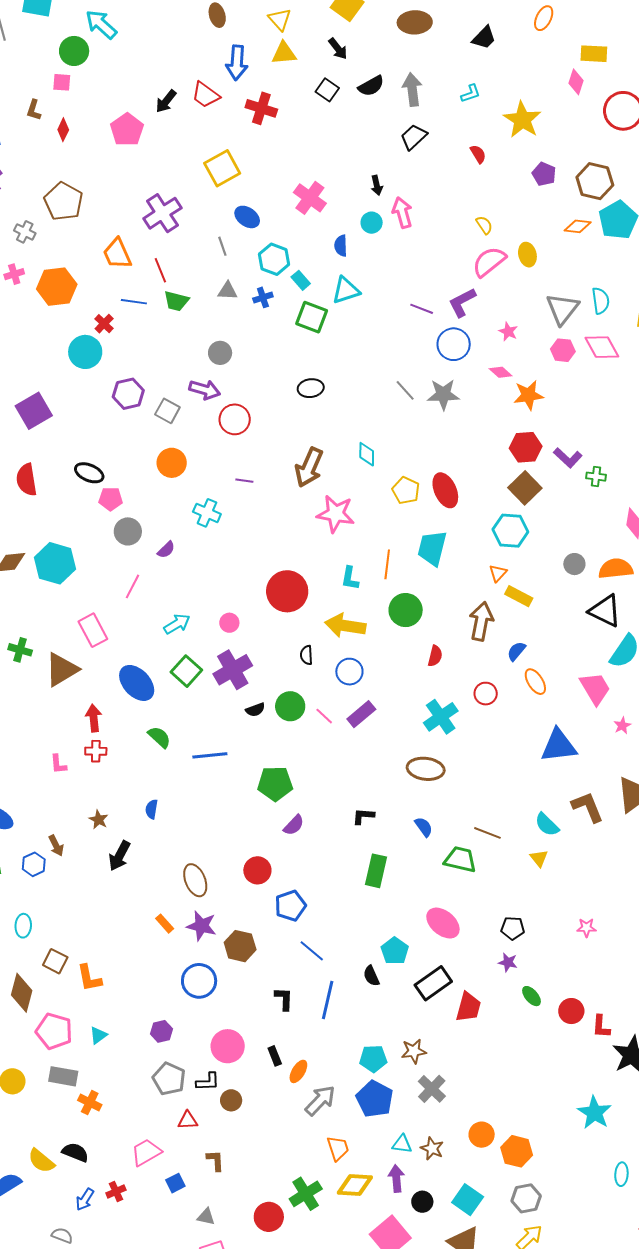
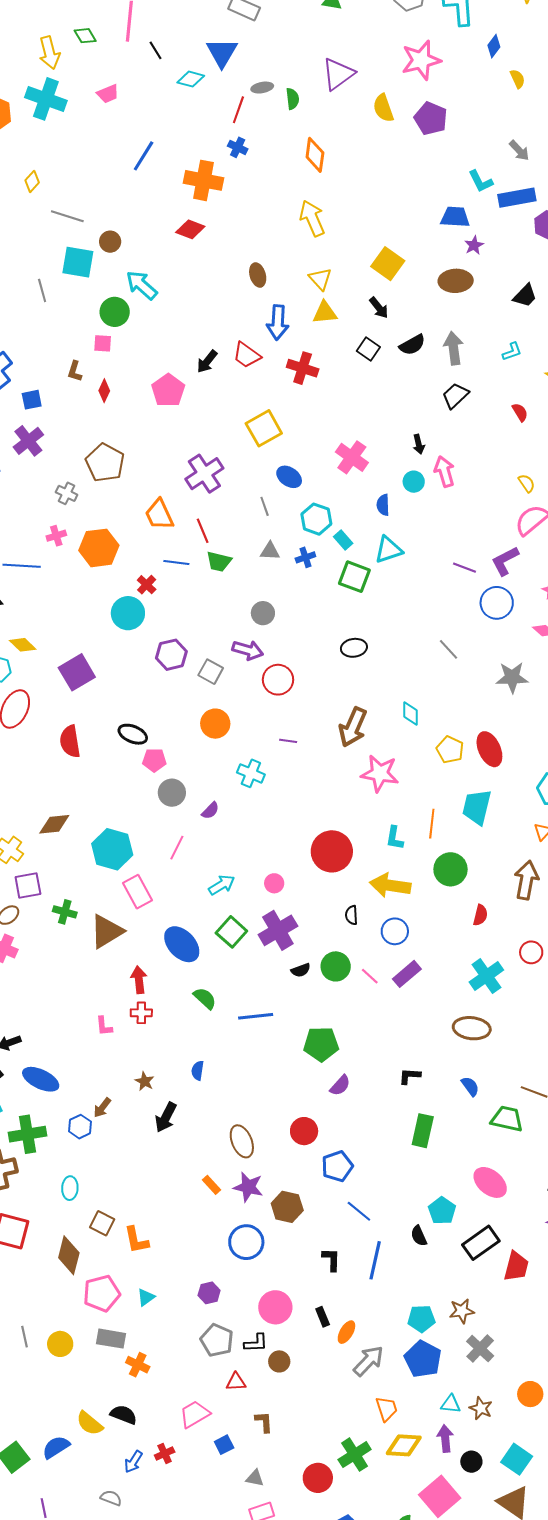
gray star: (443, 394) -> (512, 677), moved
cyan hexagon: (55, 563) -> (112, 849), moved
brown arrow: (56, 846) -> (102, 1108), turned 65
pink pentagon: (54, 1031) -> (102, 1293), turned -30

